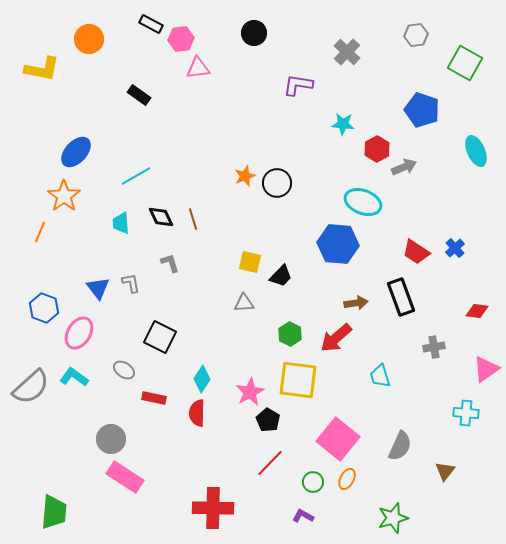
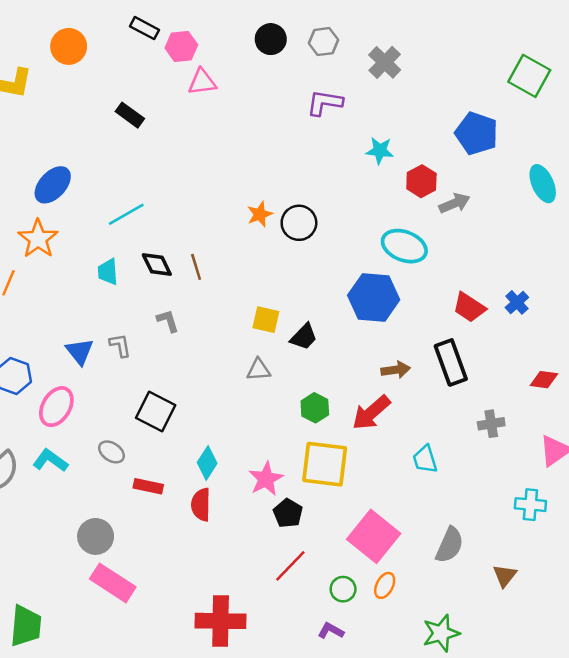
gray hexagon: (416, 35) -> (323, 42), moved

